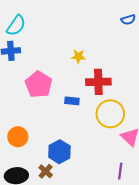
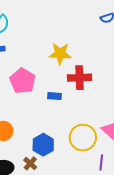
yellow star: (78, 56) -> (60, 54), size x1.6
yellow circle: (110, 114) -> (83, 138), moved

